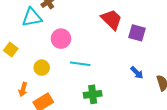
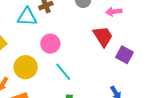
cyan line: (80, 64) -> (63, 72), turned 30
yellow circle: (42, 68) -> (26, 67), size x1.5

